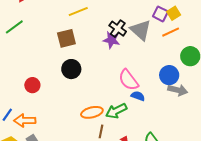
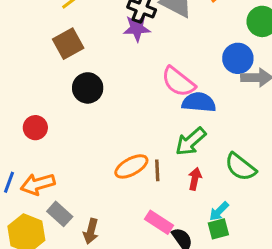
blue semicircle: (138, 96) -> (199, 102), size x1.5
green arrow: (116, 111) -> (191, 141), moved
orange ellipse: (92, 112) -> (131, 166), moved

